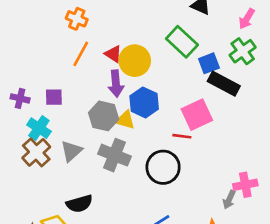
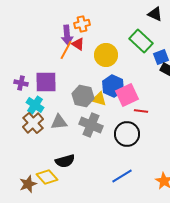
orange cross: (77, 19) -> (82, 24), moved, turned -35
red triangle: (113, 54) -> (78, 44), moved
purple arrow: (116, 84) -> (67, 35), moved
purple square: (54, 97) -> (46, 82), size x1.6
pink square: (197, 115) -> (127, 95), moved
gray triangle: (71, 151) -> (59, 122), turned 36

